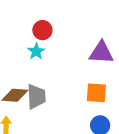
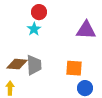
orange square: (96, 93) -> (74, 68), moved

